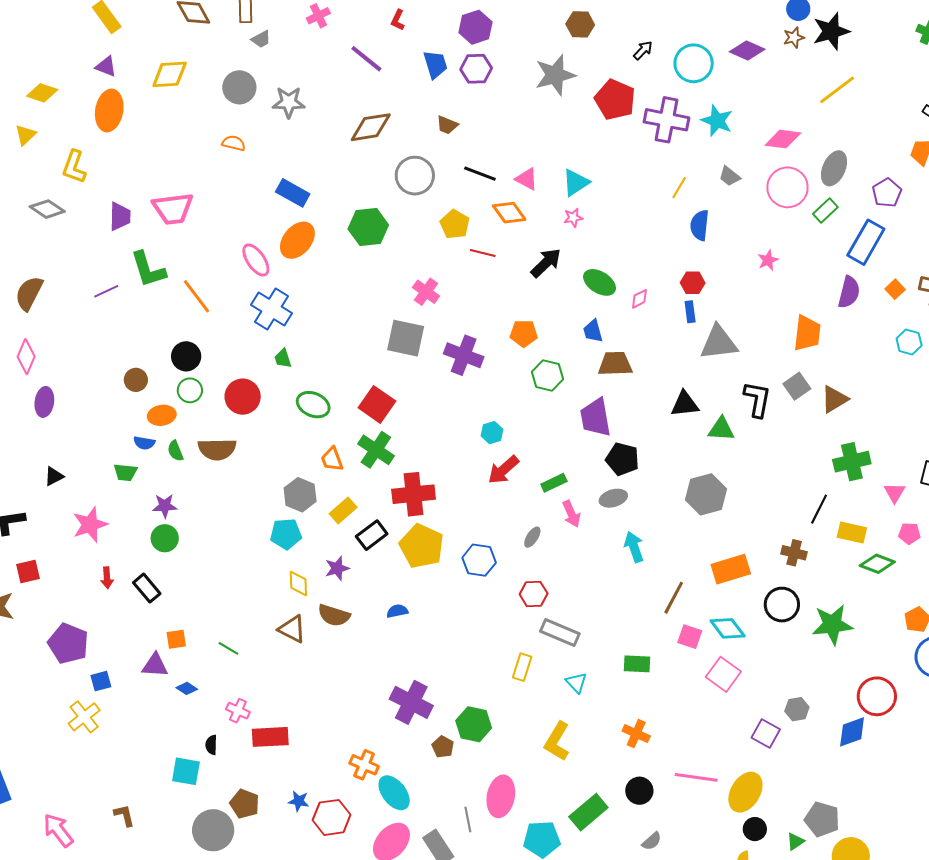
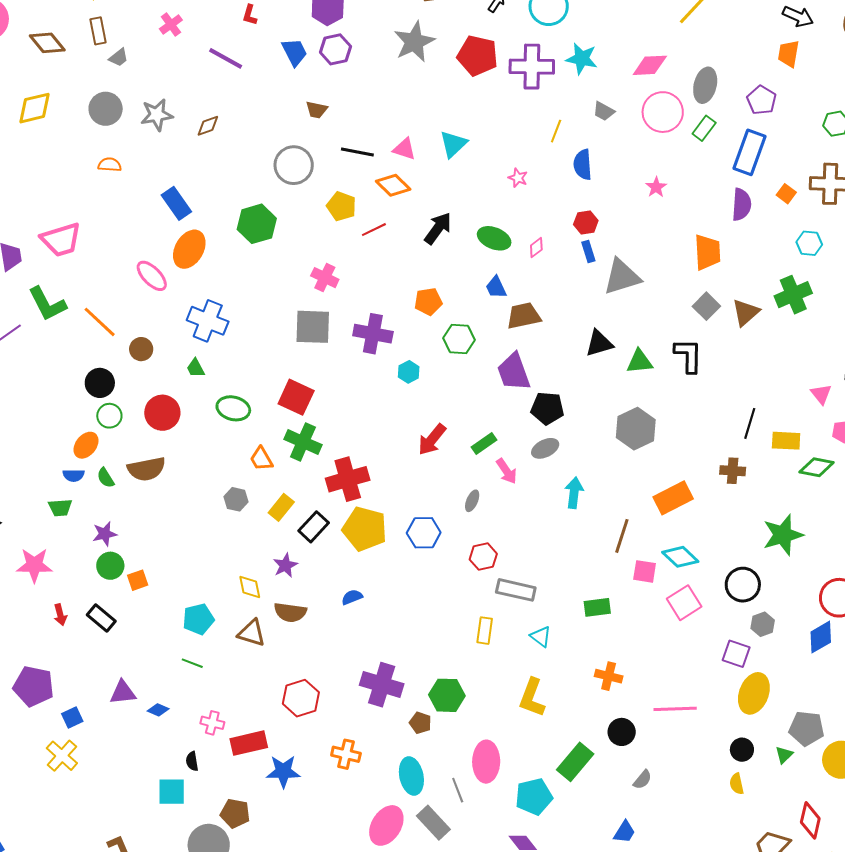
brown diamond: (371, 127) -> (208, 126), moved, size x0.6
blue rectangle: (293, 193) -> (176, 203), turned 36
pink star: (573, 218) -> (518, 178), moved, turned -30
red line: (483, 253) -> (374, 230), turned -30
blue cross: (271, 309) -> (208, 321), moved
brown circle: (136, 380) -> (141, 349), moved
black L-shape: (757, 399) -> (688, 356), moved
orange ellipse: (162, 415) -> (86, 445), turned -32
cyan hexagon: (492, 433) -> (409, 372), moved
green cross: (852, 462) -> (793, 295), moved
gray hexagon: (300, 495) -> (236, 499), size x0.7
pink star: (90, 524) -> (34, 565), turned 30
cyan pentagon: (286, 534) -> (198, 619), moved
cyan arrow: (634, 547) -> (574, 493), turned 36
black circle: (782, 605) -> (743, 585), moved
orange square: (176, 639) -> (138, 580), moved
pink square: (723, 674) -> (684, 603), turned 32
yellow ellipse: (745, 792) -> (754, 693), moved
cyan ellipse: (394, 793) -> (411, 776), moved, turned 36
blue star: (299, 801) -> (283, 771), moved, size x1.6
red hexagon: (332, 817) -> (301, 698), moved

